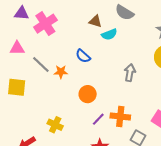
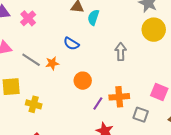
pink cross: (45, 24) -> (28, 18), size x0.7
cyan semicircle: (109, 34) -> (93, 17), turned 140
yellow cross: (55, 125) -> (34, 104), moved

